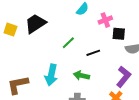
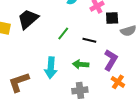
black line: (93, 53) -> (89, 40), turned 40
purple L-shape: (124, 77) -> (111, 60), moved

